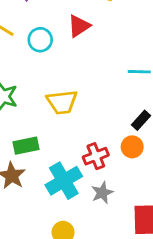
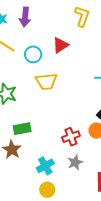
yellow trapezoid: (62, 102) -> (46, 81), moved
cyan cross: (64, 181) -> (45, 166), moved, size x0.7

